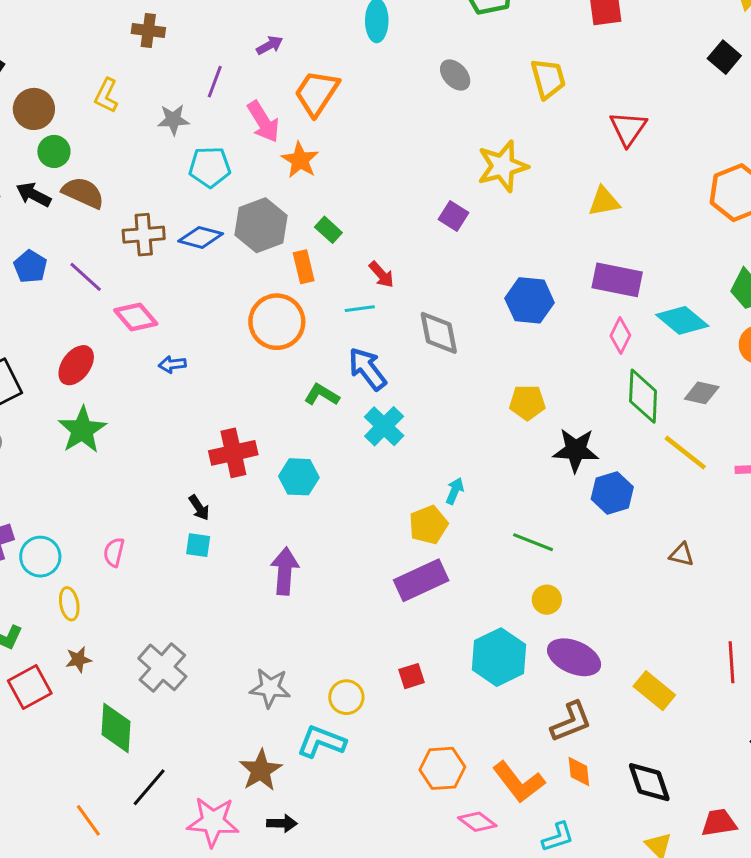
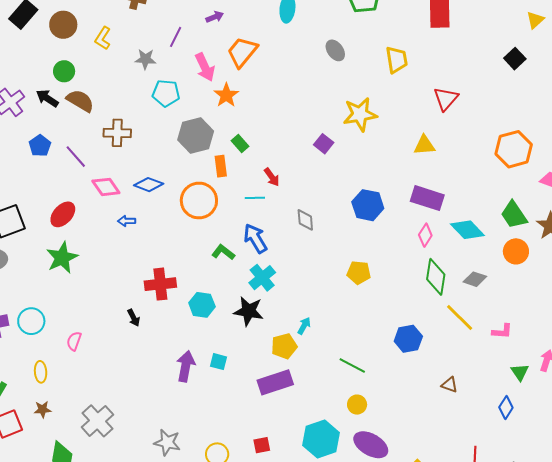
brown circle: (34, 109) -> (63, 25), moved
blue diamond: (201, 237) -> (149, 185), moved
gray diamond: (439, 333) -> (305, 220), size x0.7
black star: (576, 450) -> (249, 311), moved
cyan square: (198, 545) -> (219, 362), moved
cyan circle: (40, 557) -> (31, 321), moved

